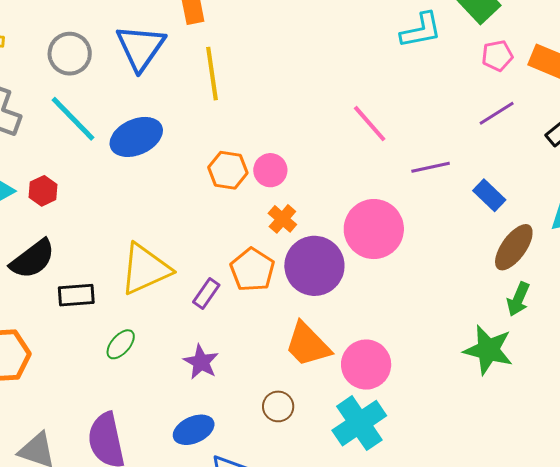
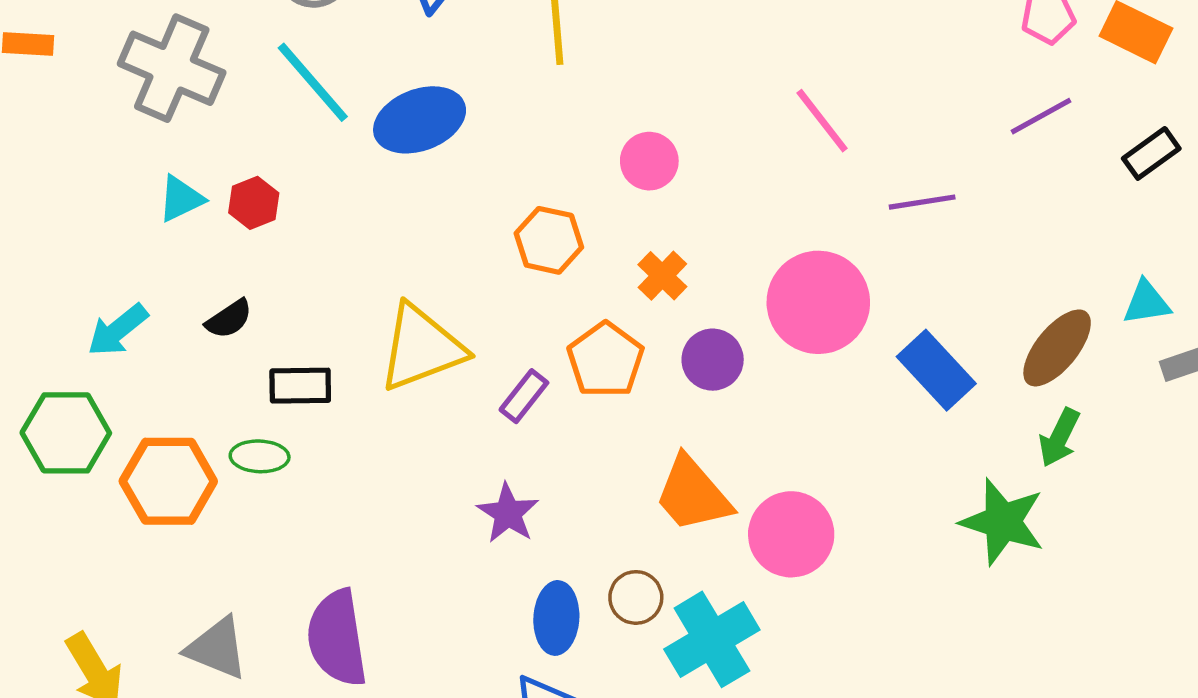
orange hexagon: (228, 170) -> (549, 240), moved
pink circle: (270, 170) -> (649, 161), moved
blue rectangle: (489, 195) -> (936, 370), moved, size x1.4
black semicircle: (33, 259) -> (229, 319), size x0.6
purple circle: (314, 266) -> (713, 360), size x0.6
green ellipse: (121, 344) -> (260, 456), moved, turned 48
cyan cross: (359, 423) -> (712, 639), moved
blue ellipse: (194, 430) -> (556, 618), moved, turned -66

